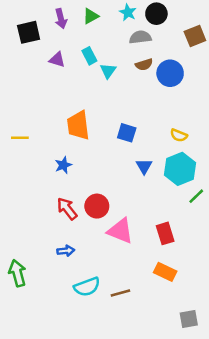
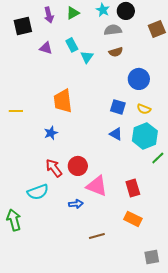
blue circle: (170, 73) -> (139, 79), moved
blue square: (127, 133) -> (118, 107), moved
blue triangle: (144, 166) -> (116, 134), turned -32
blue arrow: (66, 251) -> (76, 204), moved
cyan semicircle: (87, 287) -> (38, 192), moved

